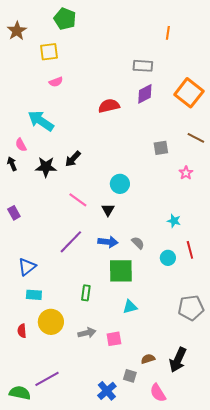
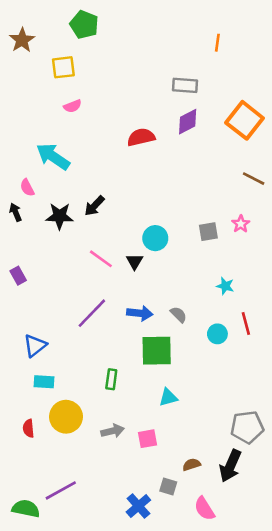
gray square: (161, 148) -> (208, 232), moved
black triangle: (108, 210) -> (135, 261), moved
gray pentagon: (191, 308) -> (247, 427), moved

